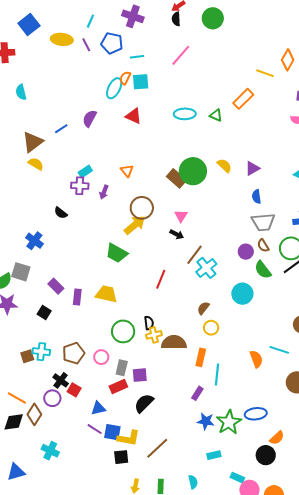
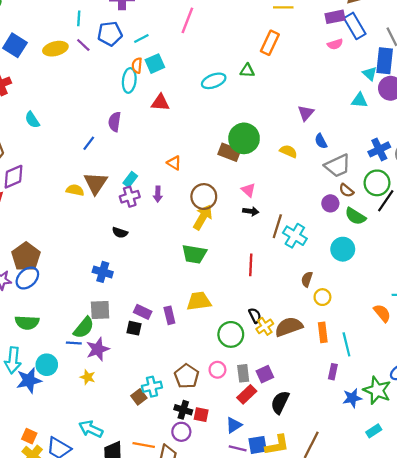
brown triangle: (33, 142) -> (96, 183), moved
yellow semicircle: (224, 166) -> (288, 151), moved
black square: (44, 312) -> (134, 328), moved

